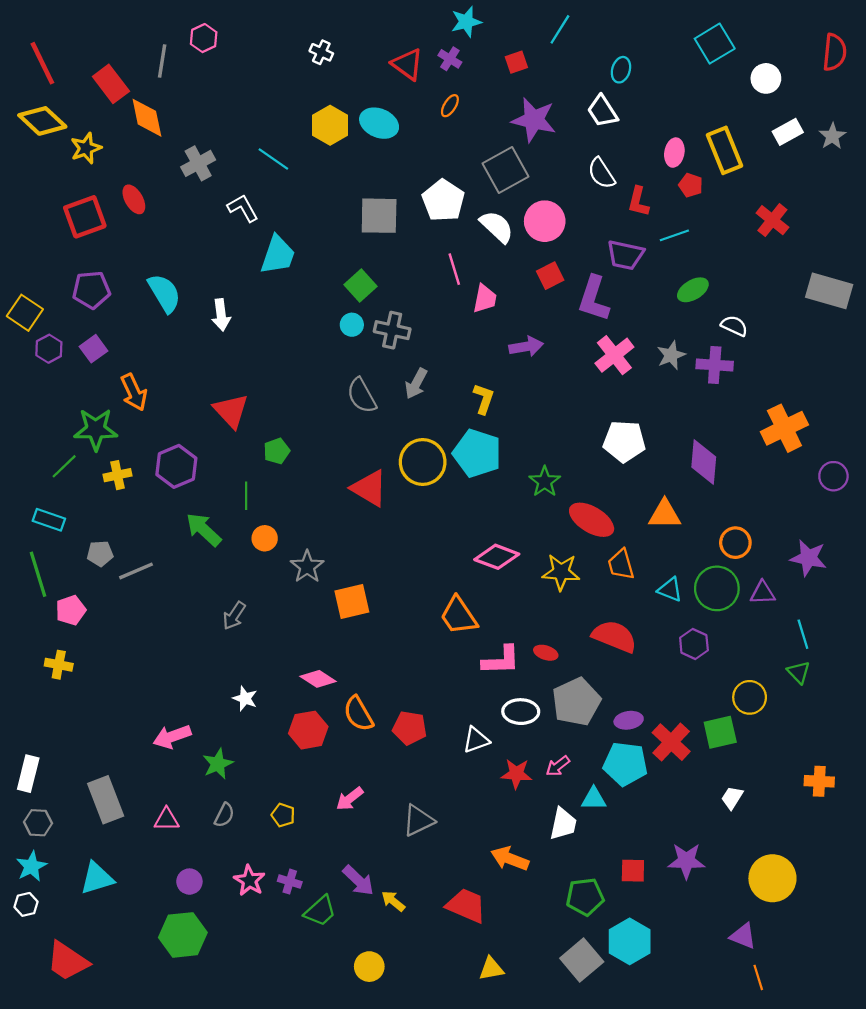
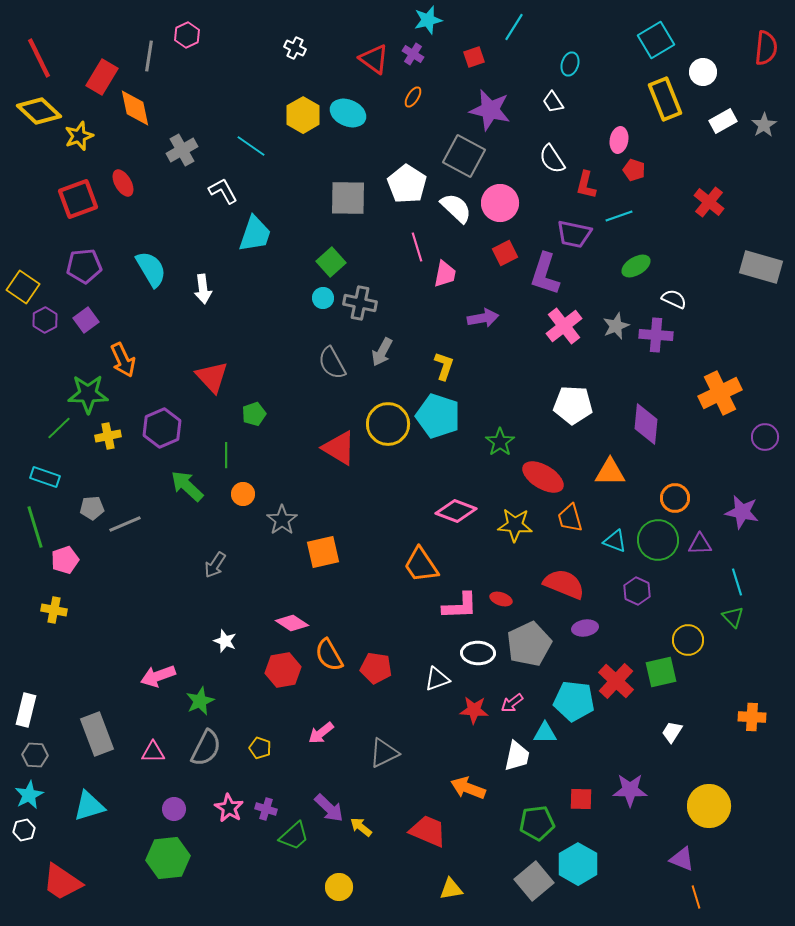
red rectangle: (111, 84) -> (102, 77), turned 68
white trapezoid: (602, 111) -> (553, 102), size x0.7
yellow rectangle: (724, 150) -> (665, 99), moved
gray square: (505, 170) -> (464, 156), turned -33
purple ellipse: (629, 720) -> (585, 628), moved
gray semicircle: (224, 815) -> (206, 748), size x1.6

